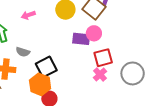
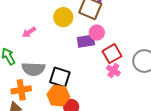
gray semicircle: (23, 52) -> (33, 69), size x1.6
black square: (46, 67) -> (60, 77), turned -30

